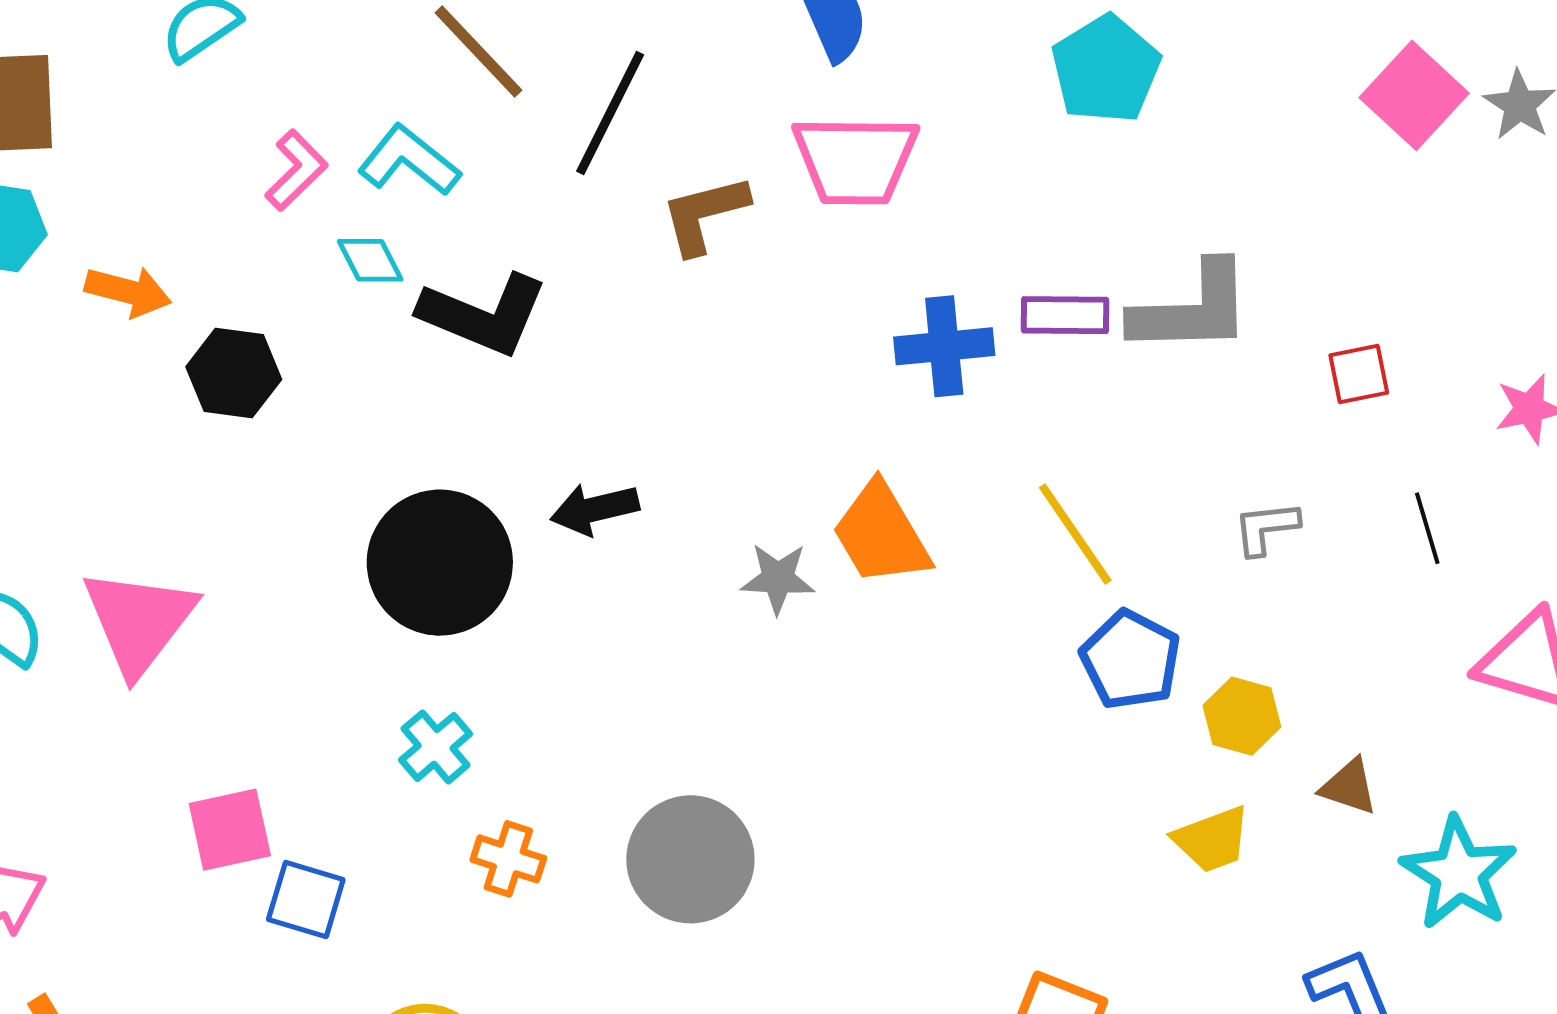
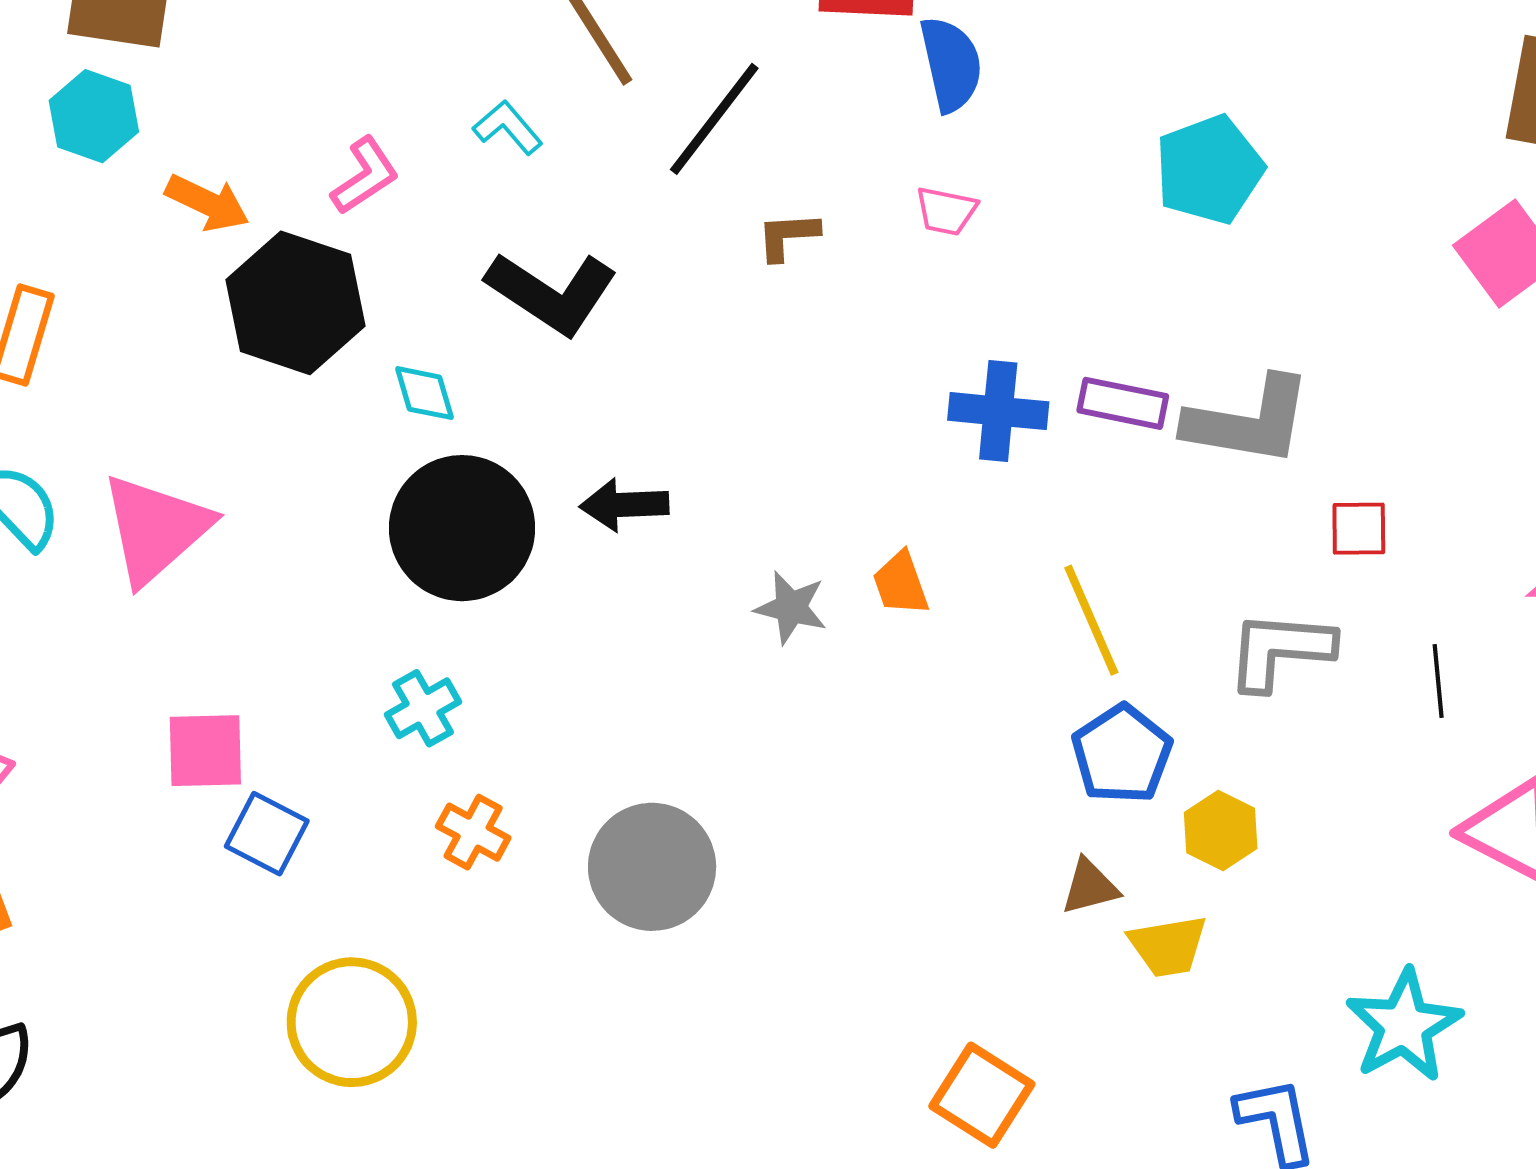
pink trapezoid: (855, 160) -> (946, 211), size x0.5
cyan L-shape: (409, 161) -> (508, 127), size x0.7
pink L-shape: (296, 170) -> (365, 176), moved
brown L-shape: (704, 214) -> (788, 236), size x0.7
cyan diamond: (370, 260) -> (425, 393), moved
black hexagon: (234, 373) -> (295, 303), size x1.5
red square: (1359, 374) -> (1359, 529), moved
gray L-shape: (1266, 528) -> (1280, 650), size x1.6
orange trapezoid: (881, 534) -> (901, 583), size x0.6
brown triangle: (1349, 787) -> (1090, 887), moved, turned -44

